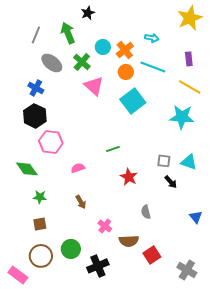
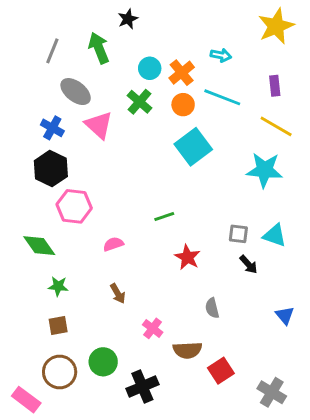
green cross: (82, 62) -> (139, 102), moved
pink triangle: (94, 86) -> (99, 125), moved

